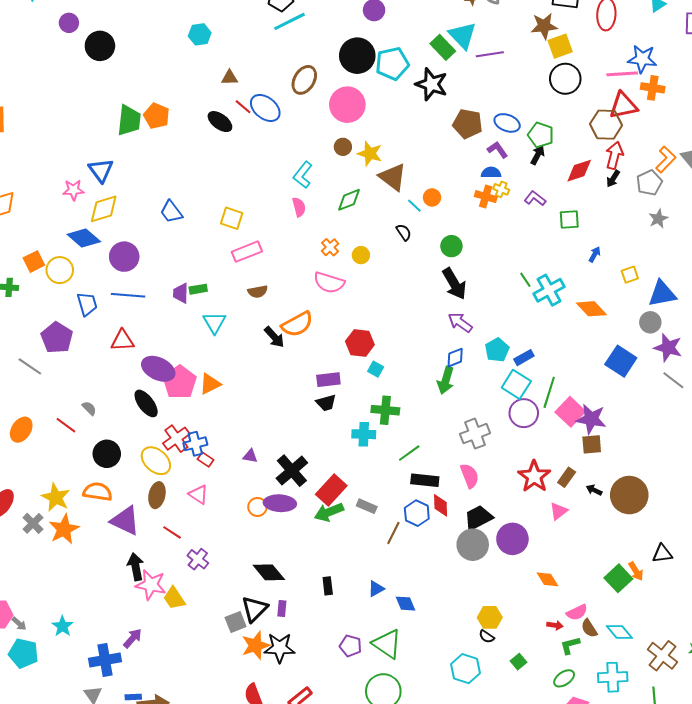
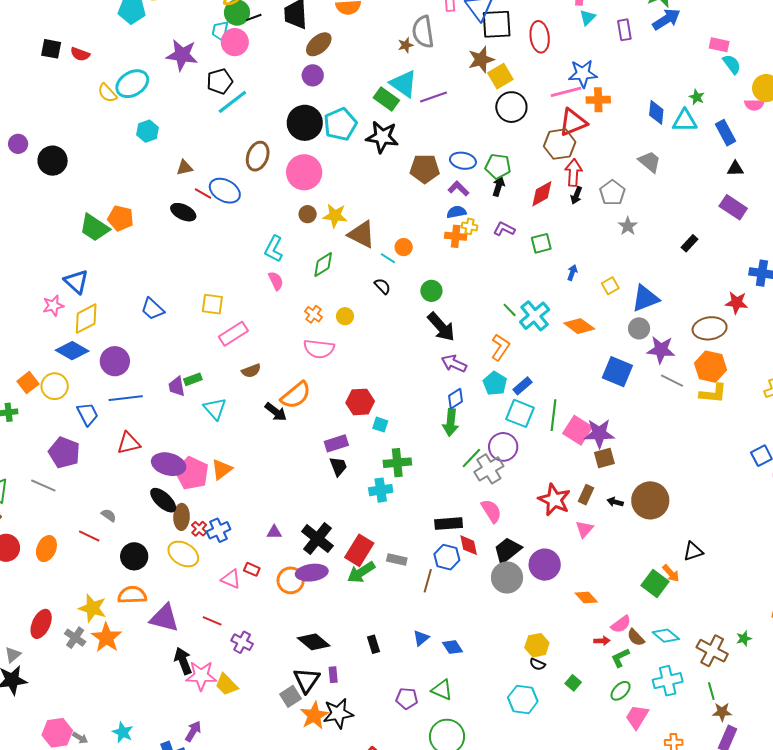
green trapezoid: (129, 120) -> (95, 228), turned 128
orange L-shape: (666, 159) -> (500, 347), moved
black trapezoid: (326, 403) -> (338, 466), turned -85
purple circle: (524, 413) -> (503, 447), moved
red cross: (176, 439) -> (199, 529), size x0.6
green line: (409, 453) -> (471, 458), moved
red rectangle: (206, 460) -> (252, 569), moved
brown ellipse: (157, 495) -> (181, 517), moved
orange circle: (257, 507) -> (291, 580), size x1.4
green triangle: (387, 644) -> (442, 690), size x0.7

